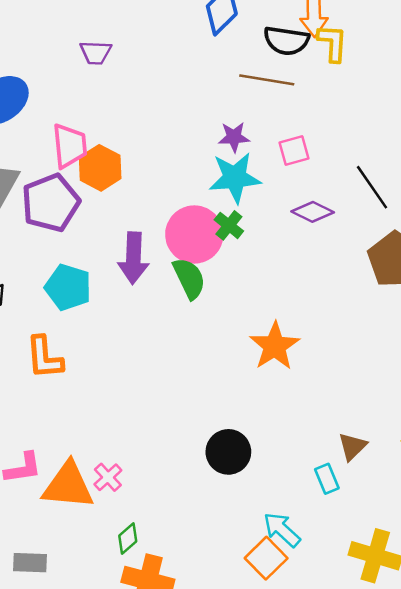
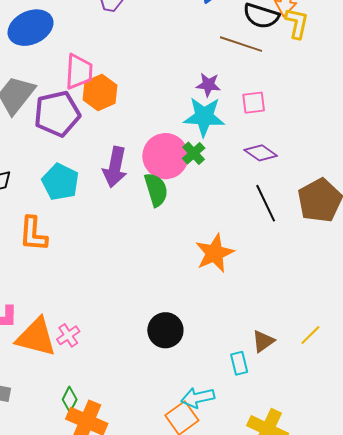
black line: (372, 187) -> (266, 203), moved
cyan arrow: (282, 530) -> (198, 398), turned -64
green diamond: (128, 539) -> (70, 399), moved, turned -30

